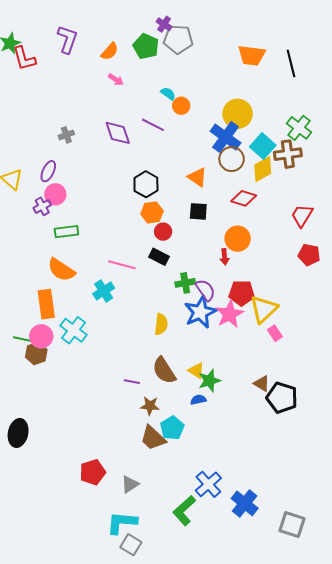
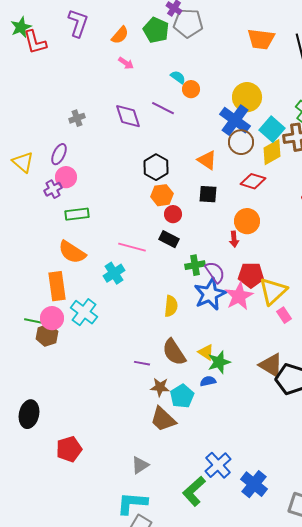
brown triangle: (262, 384) -> (271, 365), size x1.5
cyan pentagon: (172, 428) -> (182, 396), moved
red pentagon: (93, 472) -> (69, 449), moved

